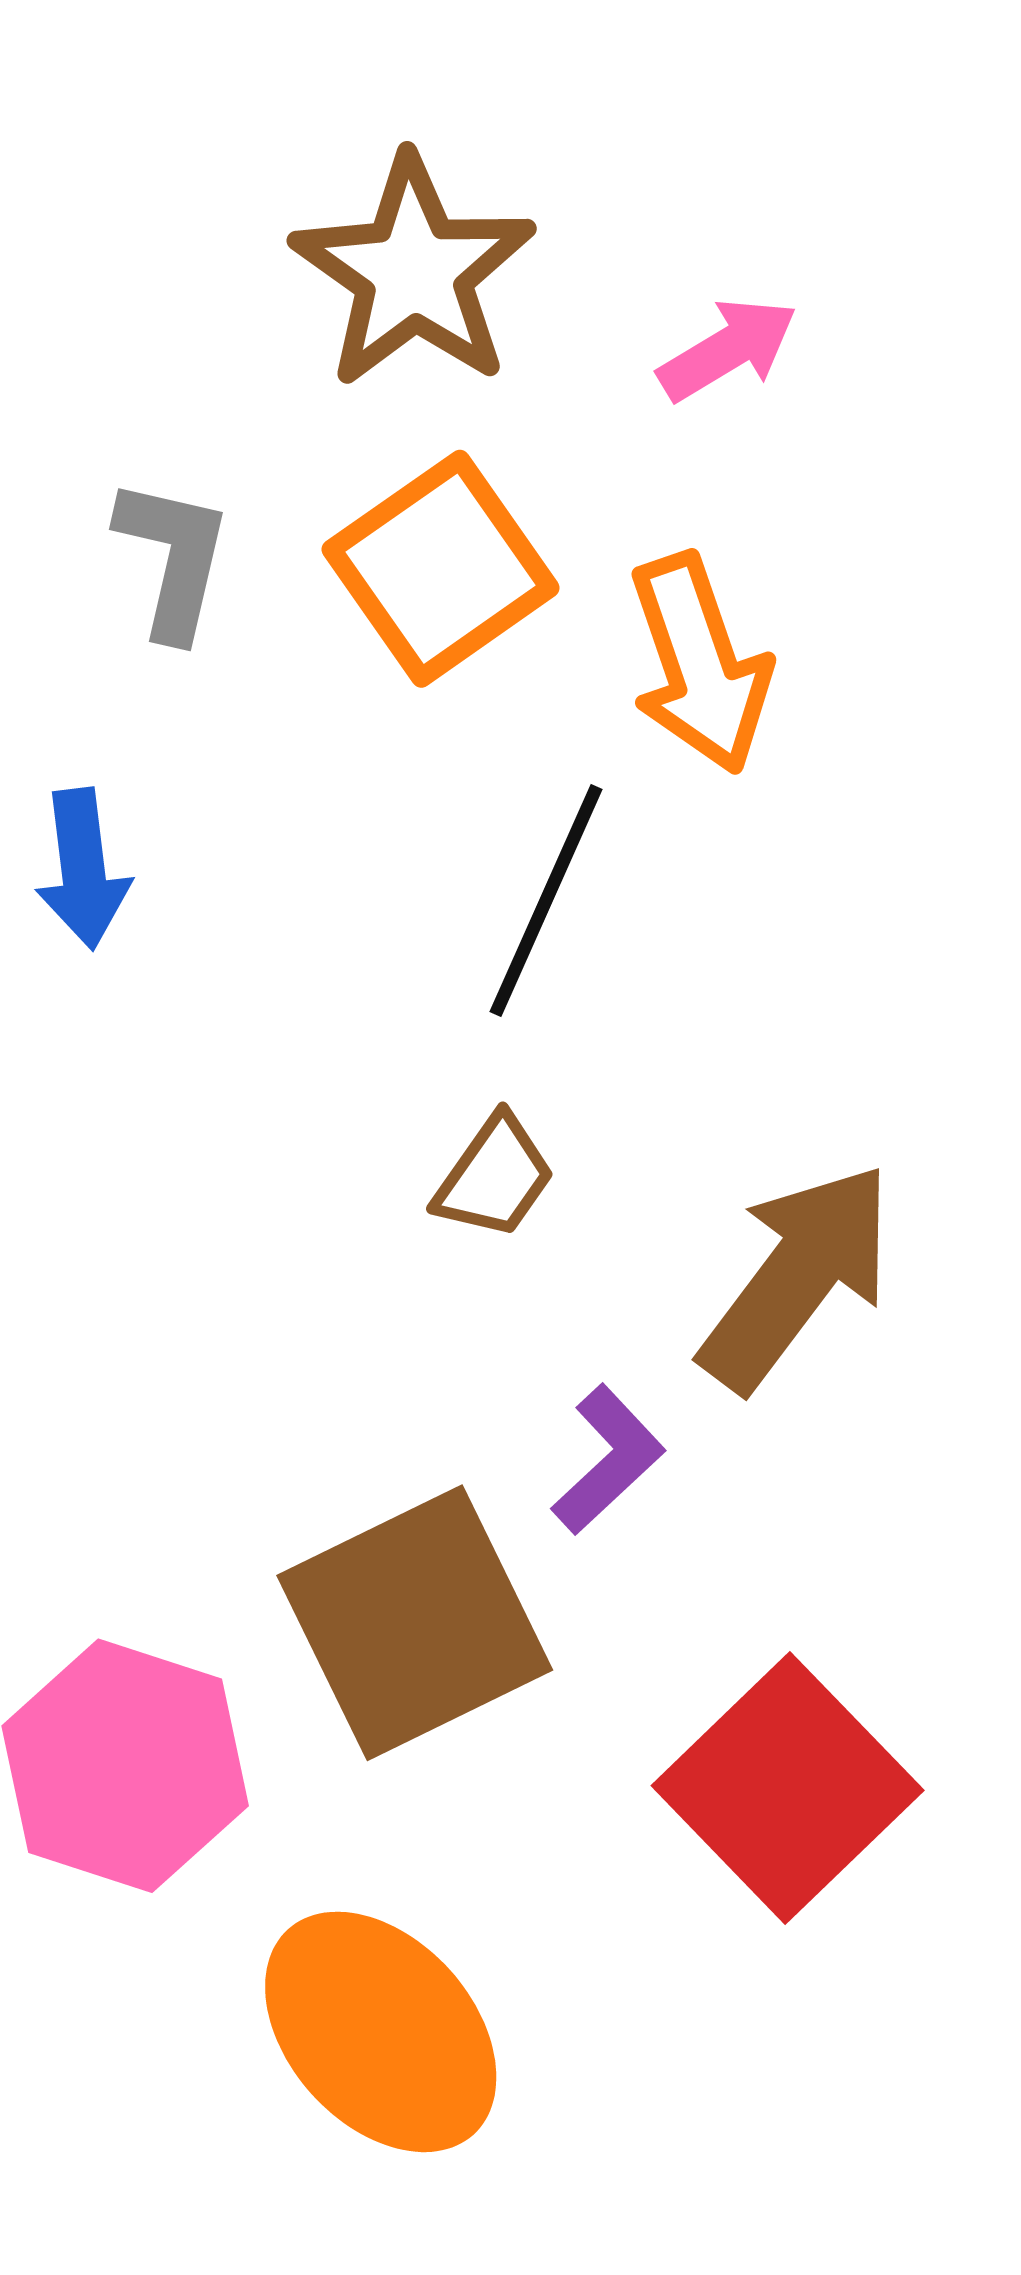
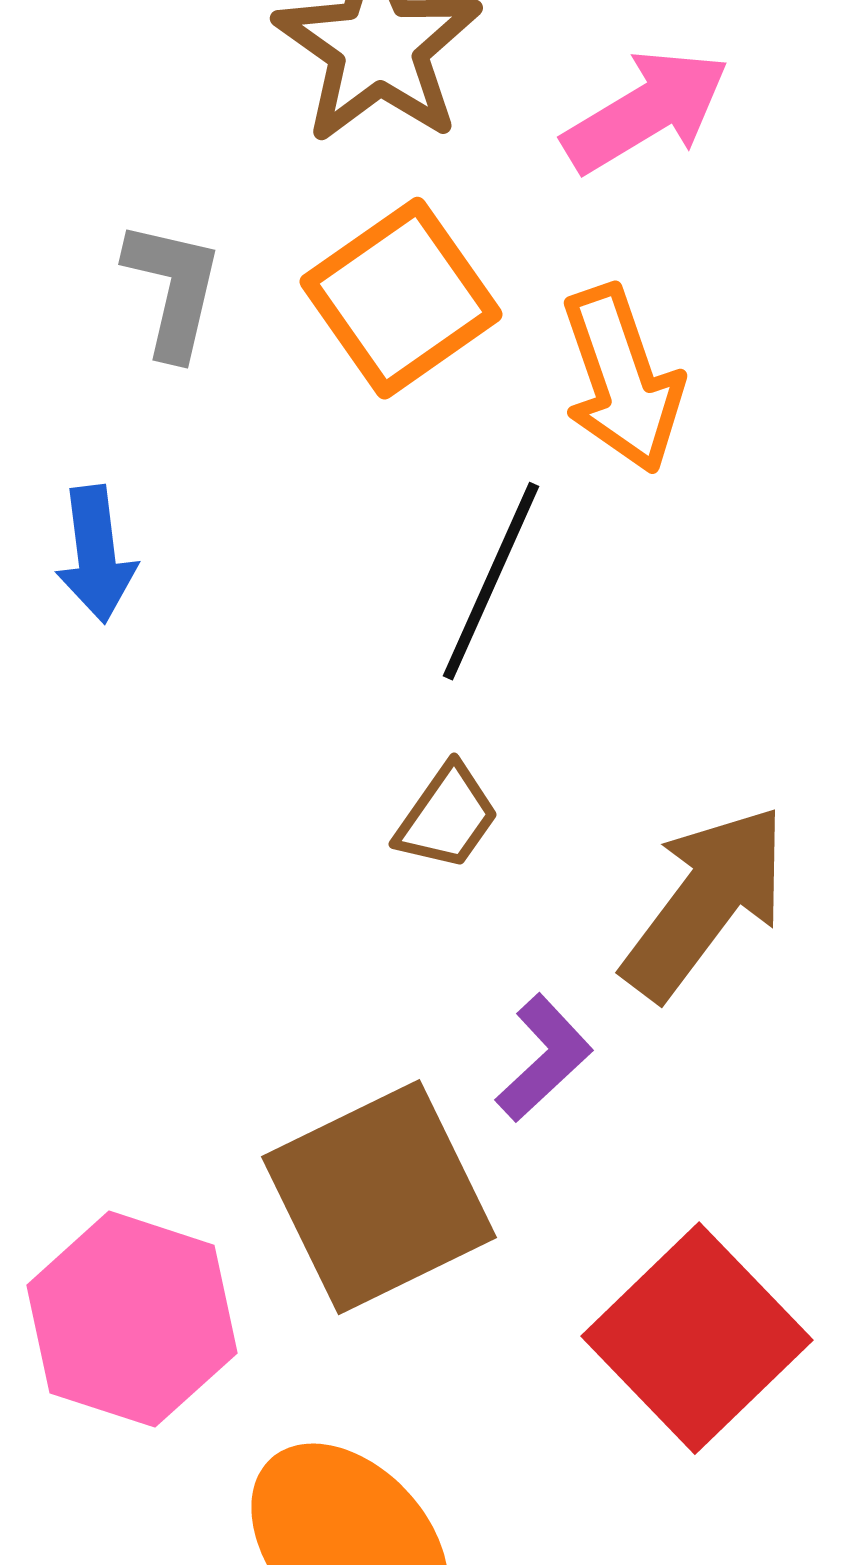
pink arrow: (728, 349) -> (646, 111), size x1.4

